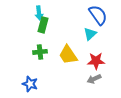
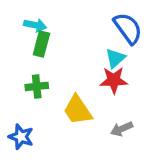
cyan arrow: (39, 13) -> (35, 25), turned -72
yellow trapezoid: (68, 55) -> (78, 110), moved
red star: (96, 61) -> (114, 80), moved

